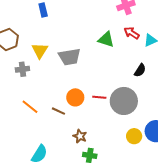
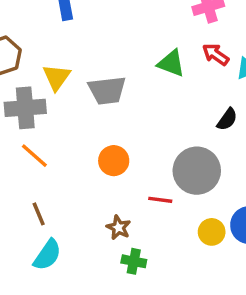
gray cross: (22, 69) -> (25, 108), size x1.6
red line: (99, 97) -> (160, 200), moved
orange line: (30, 107) -> (34, 156), moved
brown line: (58, 111) -> (39, 214), moved, turned 40

